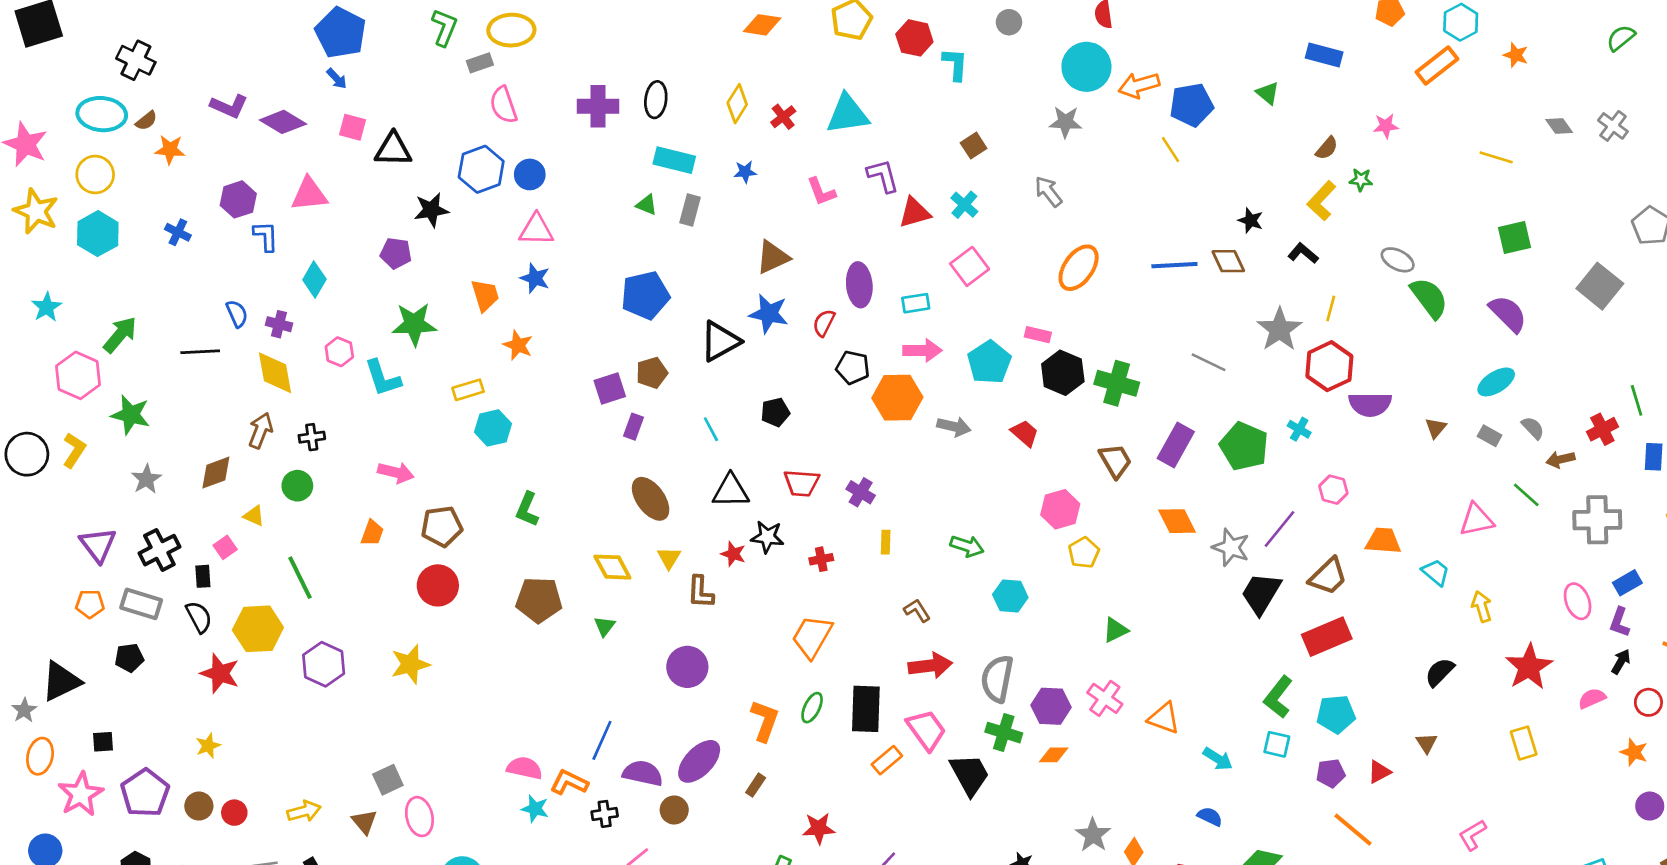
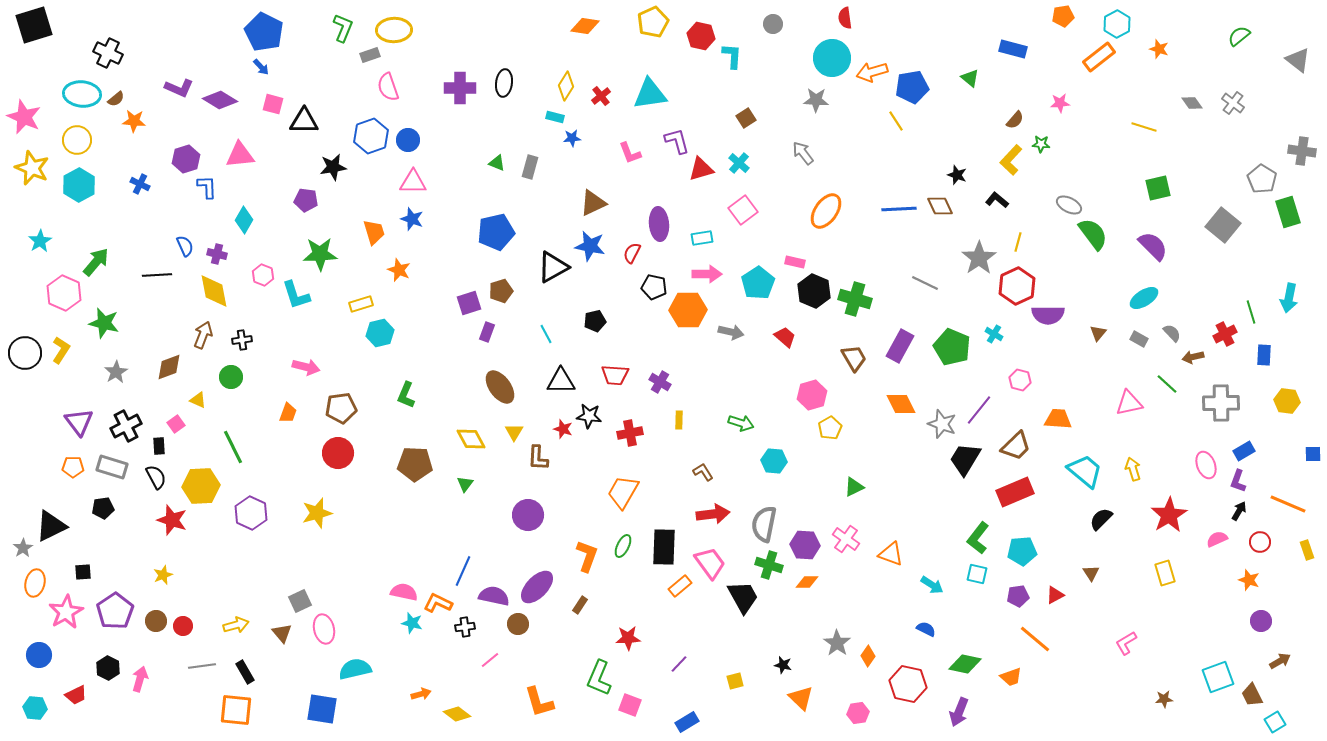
cyan rectangle: (674, 160) -> (555, 117), moved, size x0.6
red cross: (821, 559) -> (630, 433), size x1.4
cyan trapezoid: (1436, 572) -> (1085, 471), moved, size x1.6

